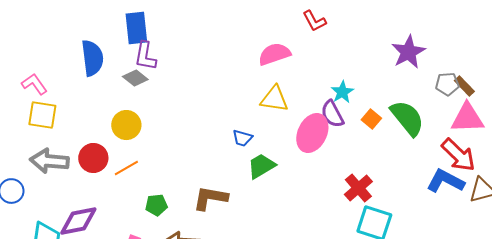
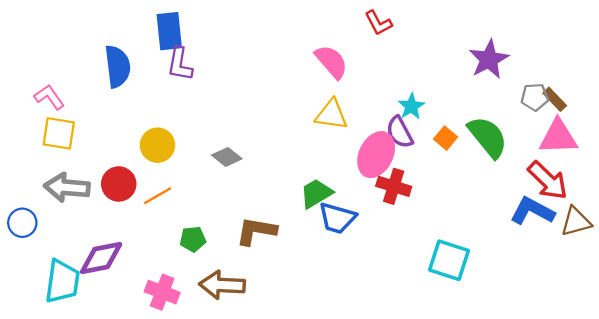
pink semicircle: (274, 54) -> (331, 62), turned 68
gray diamond: (135, 78) -> (227, 157), moved
blue trapezoid: (242, 138) -> (337, 218), moved, size x1.6
red cross: (358, 188) -> (394, 186), moved, turned -32

